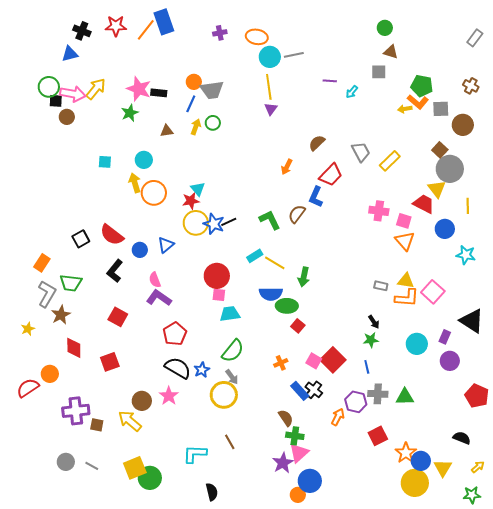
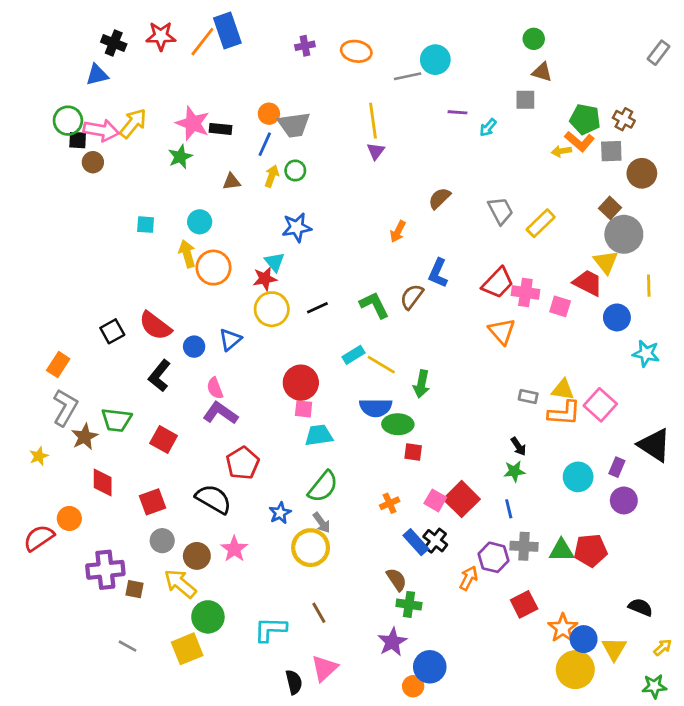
cyan circle: (270, 57) -> (435, 60), moved
brown cross: (471, 86) -> (624, 119), moved
red trapezoid: (331, 175) -> (498, 283), moved
blue star: (214, 224) -> (297, 227), moved, turned -30
orange triangle: (405, 241) -> (502, 331), moved
green trapezoid: (71, 283) -> (116, 420), moved
red square: (298, 326) -> (413, 452), turned -32
black semicircle: (178, 368) -> (213, 499), moved
red pentagon: (477, 396) -> (591, 550), moved, turned -30
pink triangle: (299, 453) -> (324, 668), moved
gray circle: (66, 462) -> (162, 541), moved
green circle: (150, 478) -> (208, 617), moved

